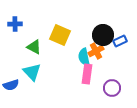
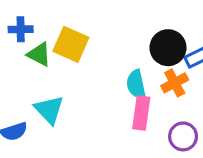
yellow square: (60, 35) -> (71, 44), moved
green triangle: (34, 47) -> (39, 54), moved
orange cross: (96, 51) -> (175, 83), moved

